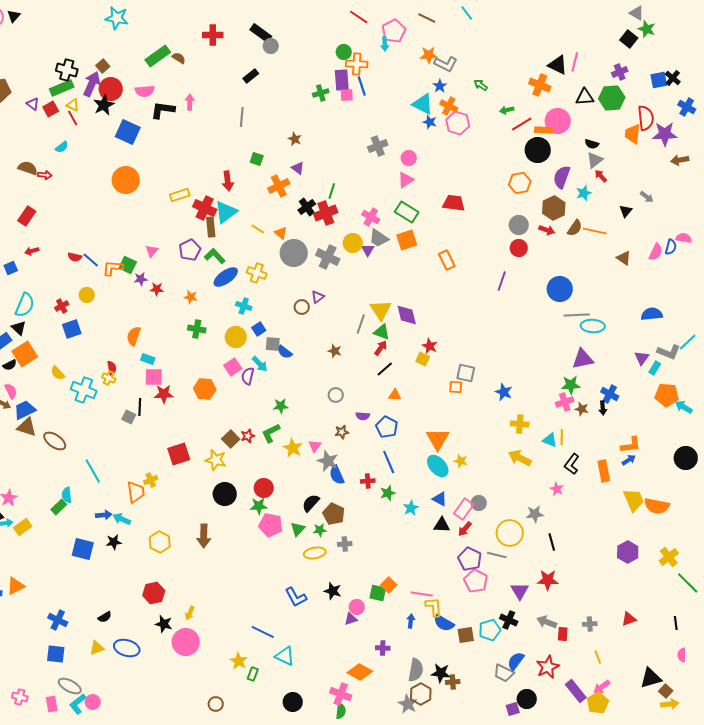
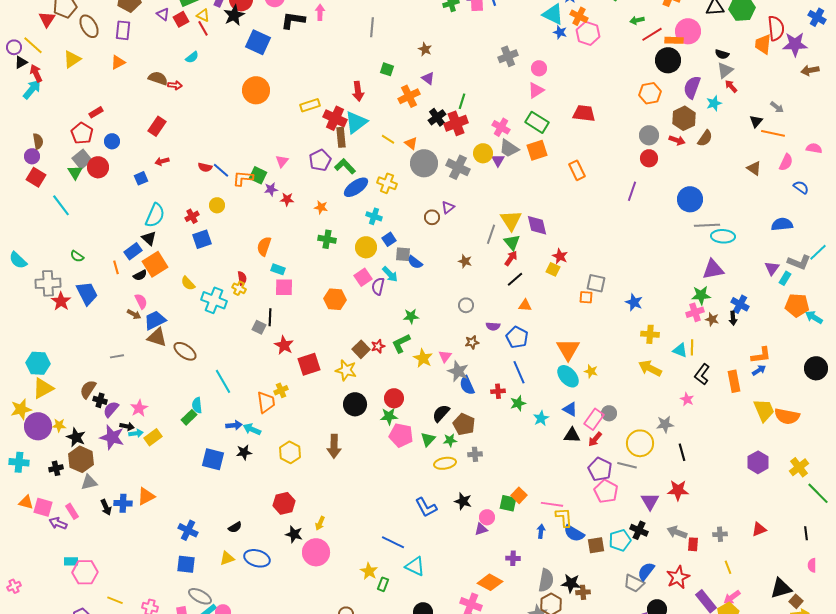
orange line: (595, 231) -> (773, 133), moved
blue semicircle: (671, 247) -> (801, 187), moved, turned -70
green triangle: (382, 332) -> (512, 242), turned 30
red star: (164, 394) -> (284, 345), moved, turned 30

